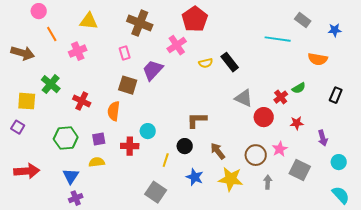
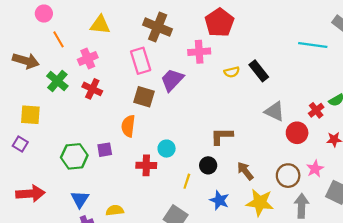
pink cross: (177, 45) -> (199, 52), turned 30
pink rectangle: (125, 53) -> (141, 61), size x1.6
green cross: (51, 84) -> (57, 81), moved
red cross: (82, 101) -> (92, 89), moved
purple square: (99, 139) -> (105, 150), moved
yellow semicircle: (97, 162) -> (115, 210), moved
gray arrow: (268, 182) -> (302, 206), size x1.5

